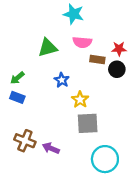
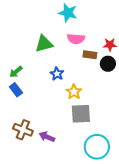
blue rectangle: (17, 97) -> (16, 90), turned 32

